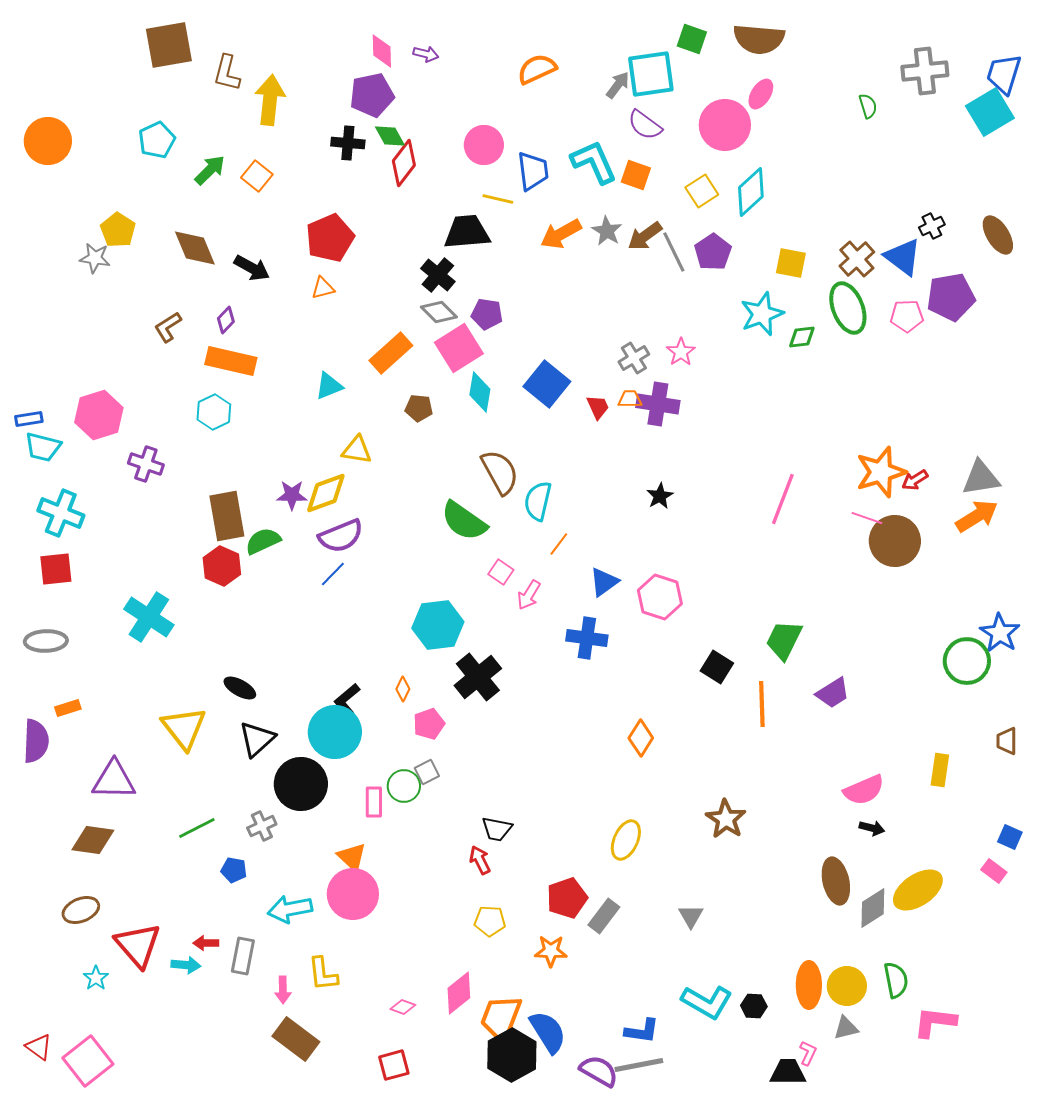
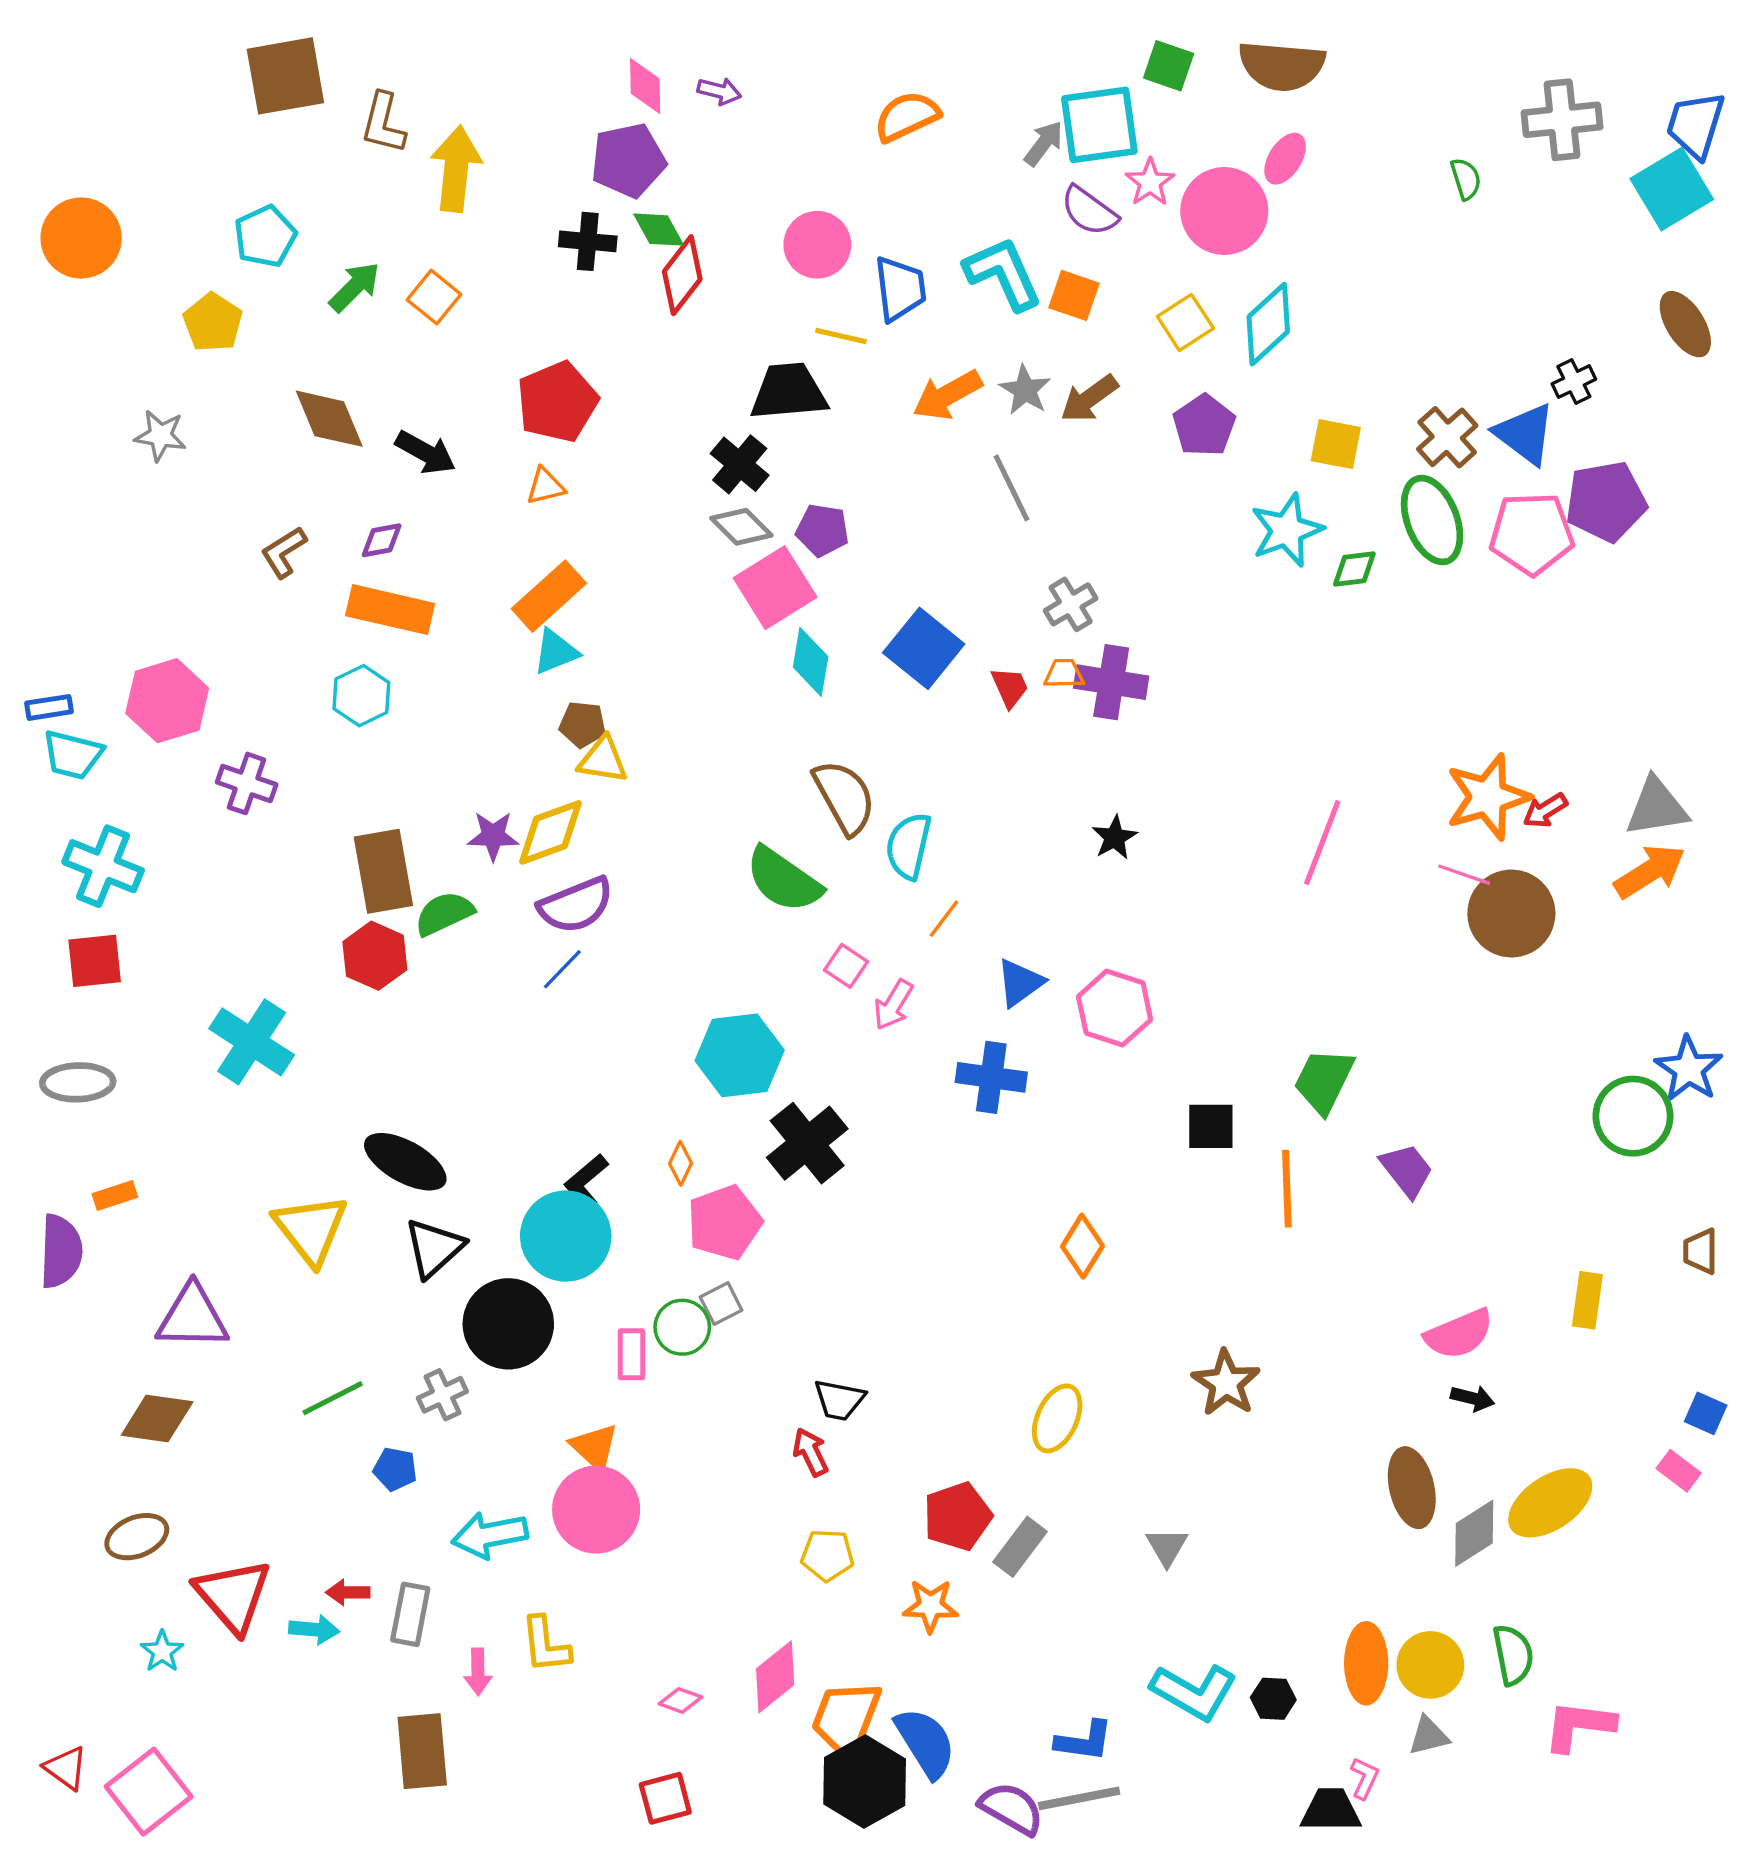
yellow pentagon: (118, 230) -> (213, 322), moved
brown ellipse: (998, 235) -> (1685, 324), moved
gray line: (674, 252) -> (1012, 488), moved
pink pentagon: (907, 316) -> (1532, 534), size x1.5
purple diamond: (226, 320) -> (382, 540), turned 36
pink star: (681, 352) -> (1150, 182), moved
orange rectangle: (391, 353) -> (549, 596), moved
brown pentagon: (419, 408) -> (583, 724), moved
black square: (717, 667) -> (1211, 1126), turned -32
black ellipse: (240, 688) -> (405, 1162), size x1.5
purple trapezoid: (833, 693) -> (1407, 1170), turned -96
pink pentagon: (429, 724) -> (724, 1223), size x1.4
brown rectangle: (296, 1039) -> (422, 1751), moved, turned 48

